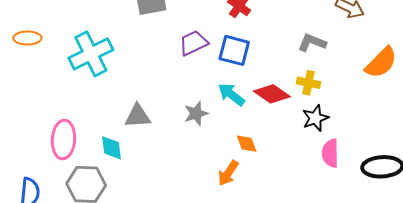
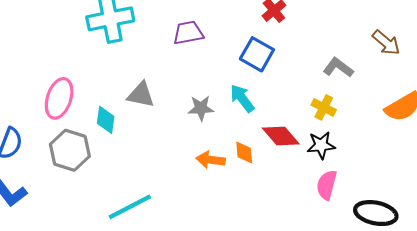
purple trapezoid: (193, 43) -> (188, 33), moved
red diamond: (272, 94) -> (281, 136), moved
orange arrow: (228, 173) -> (211, 160), moved, turned 48

